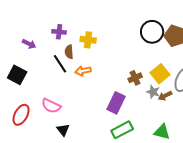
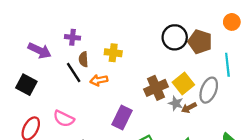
yellow cross: (88, 40) -> (113, 53), moved
purple arrow: (29, 44) -> (40, 51), size x1.5
brown cross: (135, 78) -> (156, 88), size x1.5
purple rectangle: (116, 103) -> (122, 118), moved

